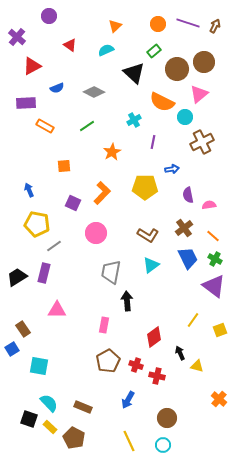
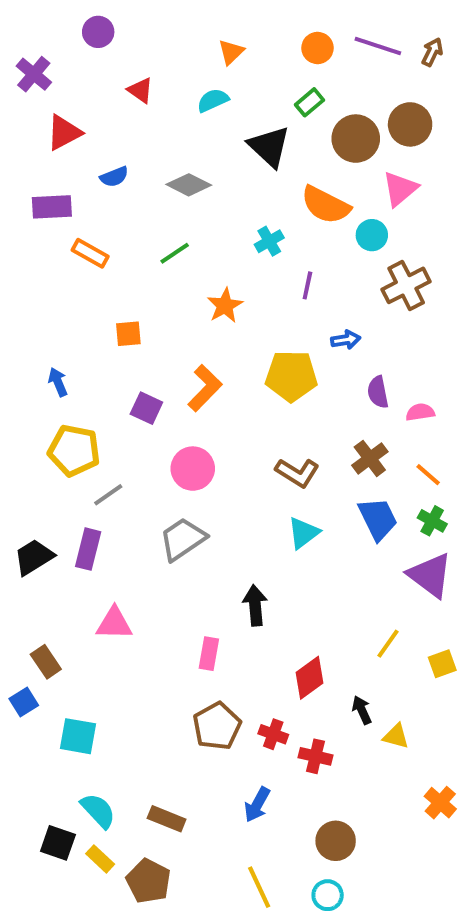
gray trapezoid: (111, 272) -> (183, 539), moved, turned 45

